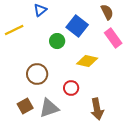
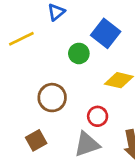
gray triangle: (49, 108) -> (87, 144), moved

